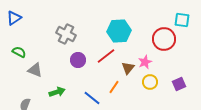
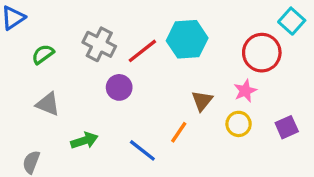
cyan square: (182, 20) -> (292, 21), turned 35
green semicircle: (19, 52) -> (43, 54), moved, turned -64
red line: (106, 56) -> (142, 51), moved
pink star: (145, 62) -> (245, 91), moved

